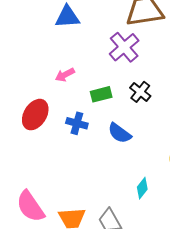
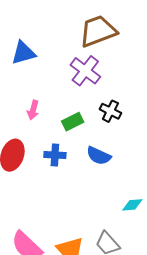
pink arrow: (65, 75) -> (33, 110), turned -36
cyan diamond: (142, 188) -> (132, 205), turned 60

